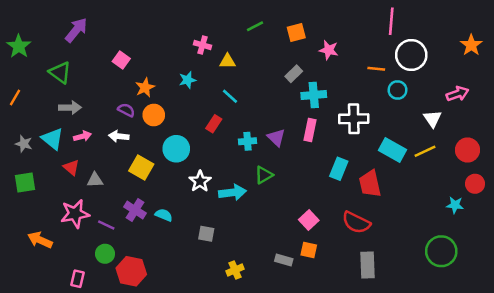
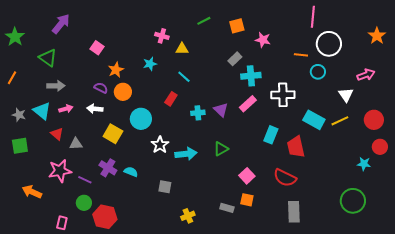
pink rectangle: (310, 130) -> (248, 104), turned 36
green triangle: (264, 175) -> (221, 149), moved

